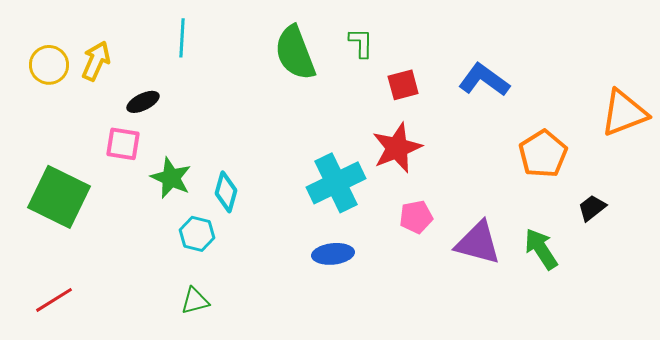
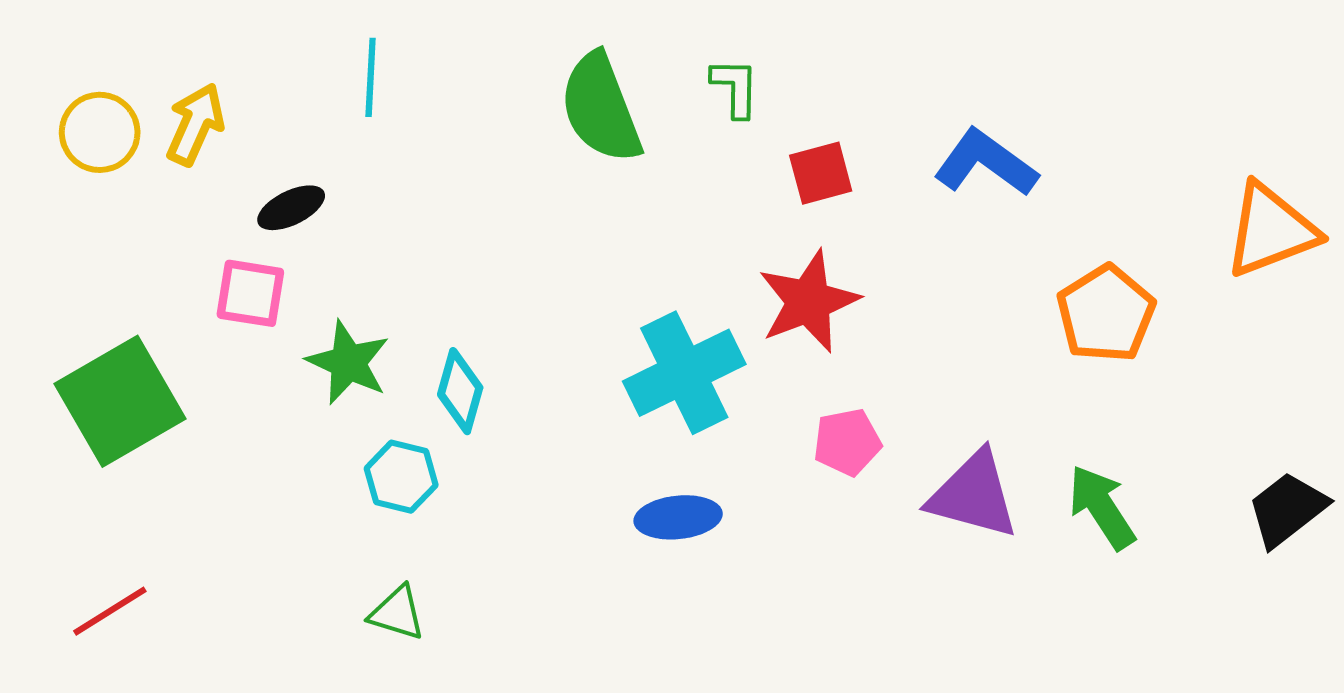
green square: (59, 197) -> (120, 401), turned 34
black trapezoid: (592, 208) -> (1287, 509), moved, size x1.4
green triangle: (195, 301) -> (397, 613), turned 32

